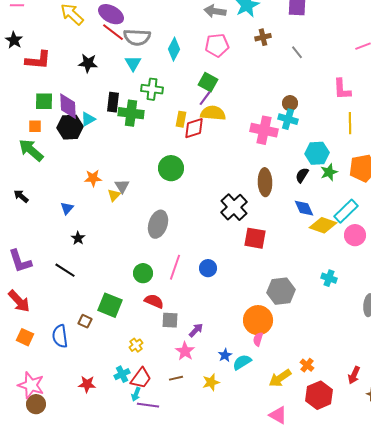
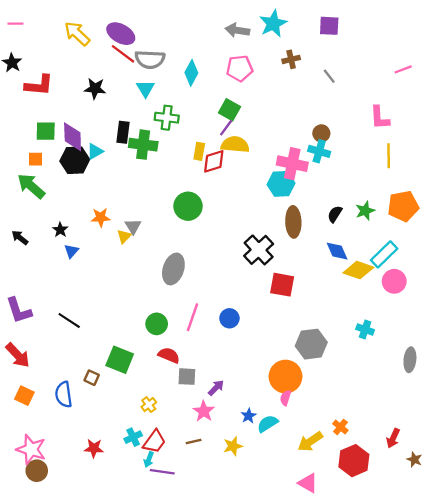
cyan hexagon: (317, 153) -> (281, 184), moved
black star: (78, 238) -> (60, 230), moved

